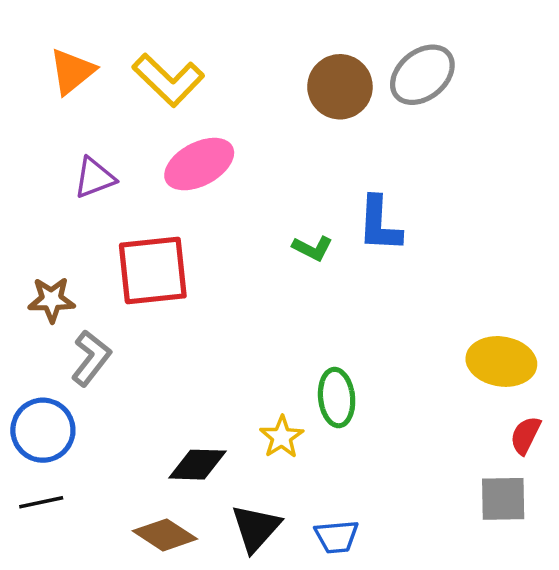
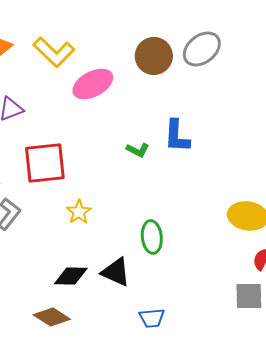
pink ellipse: (199, 164) -> (93, 84), moved
yellow star: (282, 437) -> (79, 212), moved
black triangle: (256, 528) -> (116, 272), moved, turned -48

